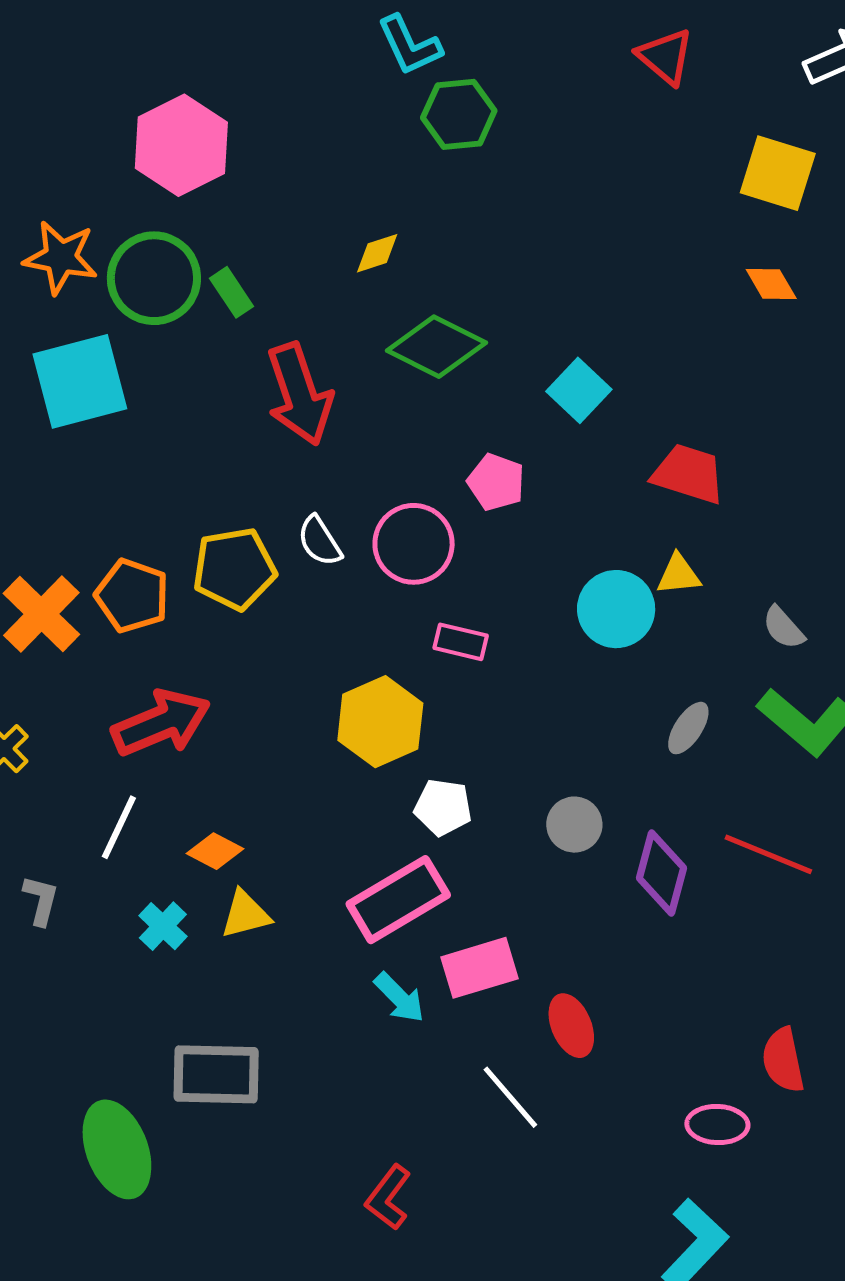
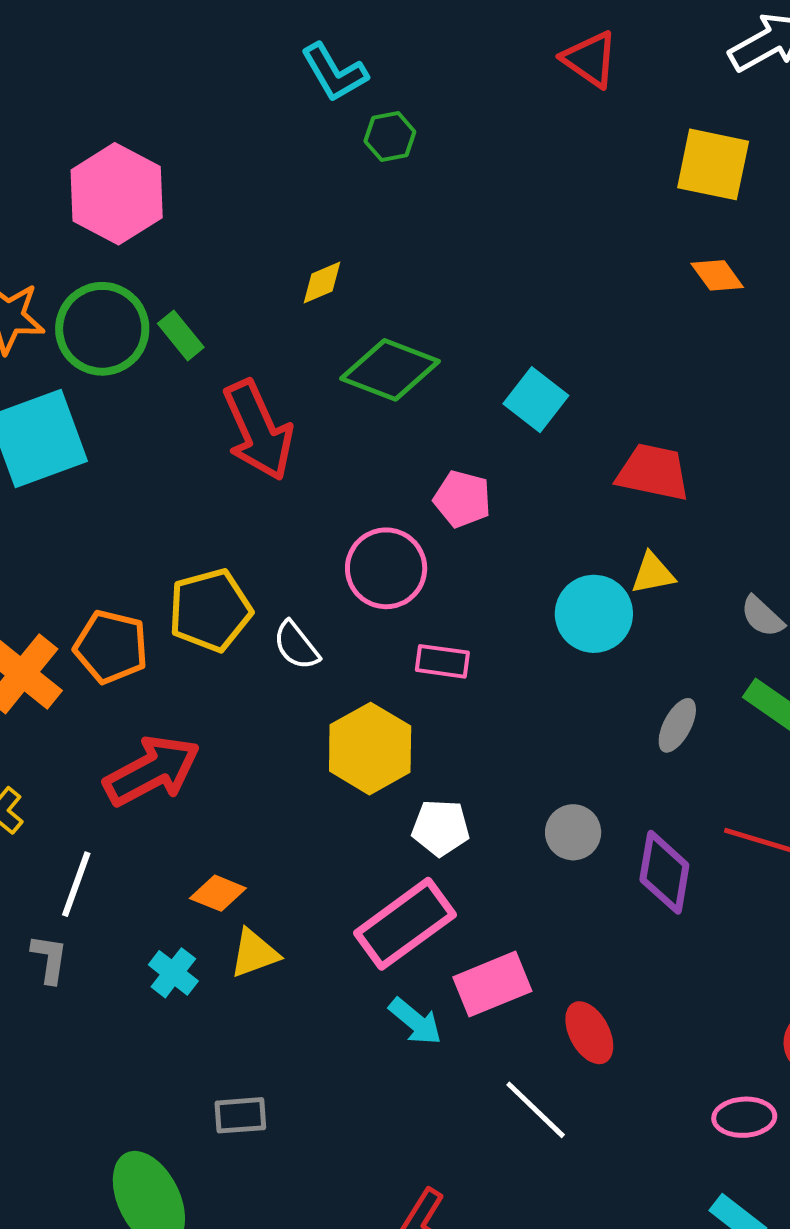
green hexagon: (459, 114) -> (390, 136), size x0.7
white semicircle: (320, 541) -> (296, 645), moved
white line: (119, 827) -> (76, 884), moved
gray rectangle: (216, 1074) -> (240, 1115), size x0.6

